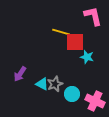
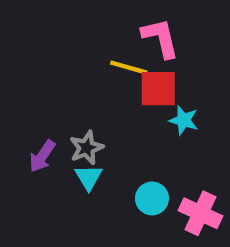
pink L-shape: (93, 16) -> (160, 38), moved
cyan triangle: (42, 84) -> (89, 177), turned 32
gray star: (55, 84) -> (86, 148), moved

